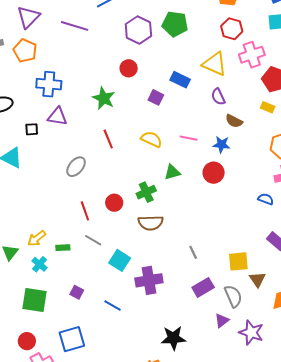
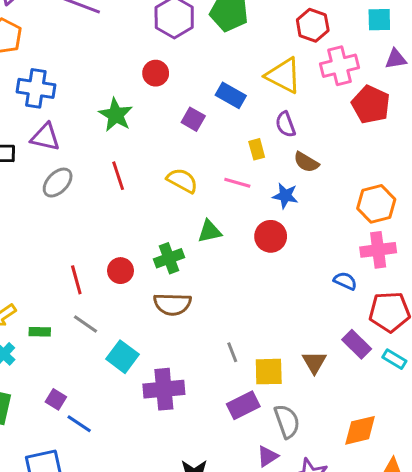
yellow rectangle: (268, 107) -> (257, 149), moved, turned 48
gray ellipse: (76, 167) -> (58, 183), moved
yellow square: (238, 261) -> (269, 372), moved
brown triangle: (257, 279) -> (314, 362), moved
blue line: (112, 306) -> (79, 424), moved

